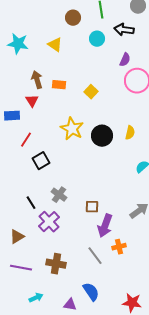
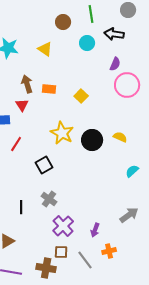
yellow semicircle: (130, 133) -> (120, 137), turned -80
black square: (41, 161) -> (44, 165), moved
black line: (31, 203) -> (21, 207), turned 32
brown square: (92, 207) -> (61, 252), moved
purple cross: (49, 222) -> (63, 226), moved
purple arrow: (105, 226) -> (95, 230), size x0.6

